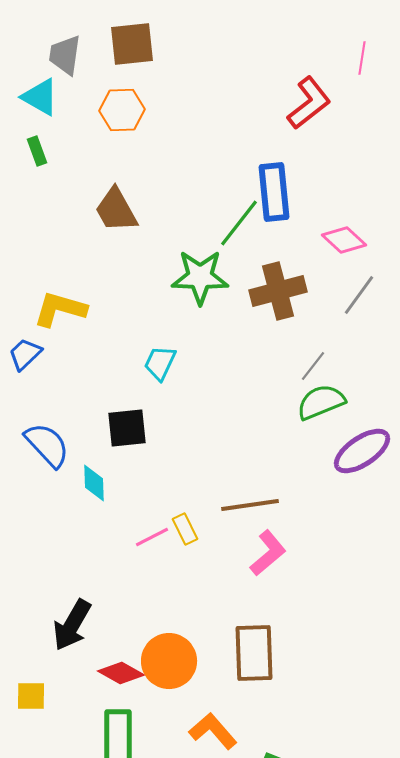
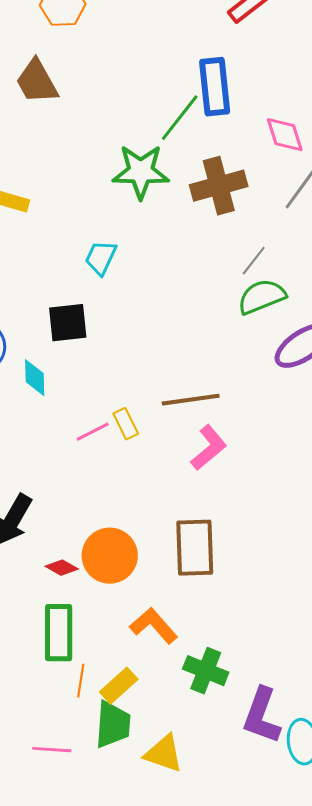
brown trapezoid: (116, 210) -> (37, 82), moved
pink diamond: (344, 240) -> (285, 135), turned 30
red diamond: (121, 673) -> (62, 568), size x0.7

